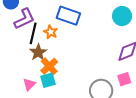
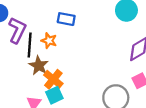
blue rectangle: (68, 16) -> (66, 19), size x0.7
purple L-shape: (24, 19) -> (17, 30), turned -30

